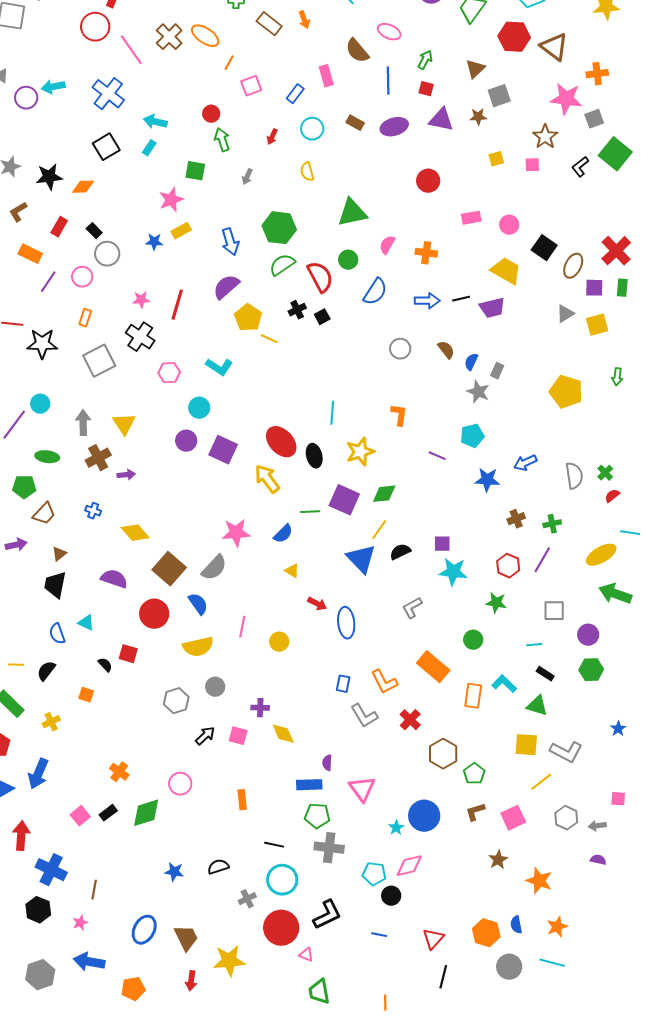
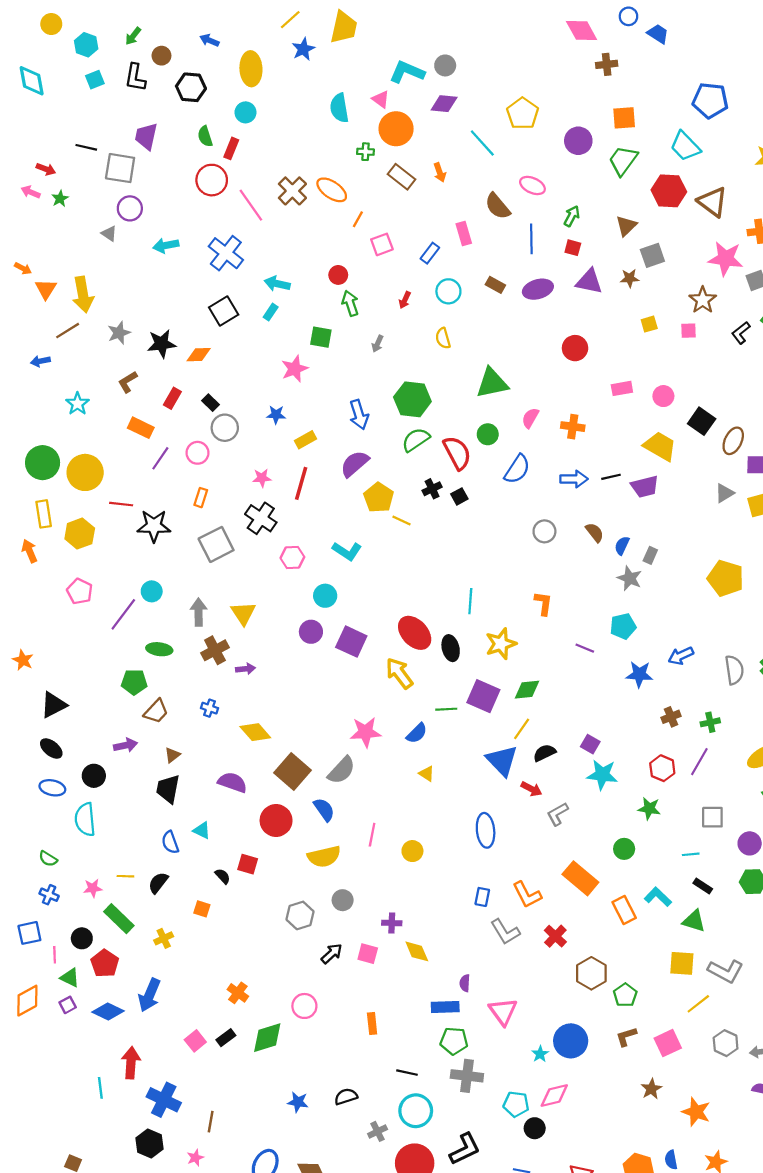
purple circle: (26, 98) -> (130, 208), moved
yellow rectangle: (181, 231) -> (306, 440), moved
purple square: (442, 544) -> (590, 744), turned 30
red arrow: (317, 604) -> (531, 789), moved
orange rectangle: (473, 696) -> (624, 910), turned -35

